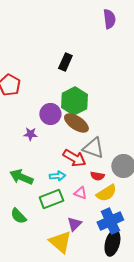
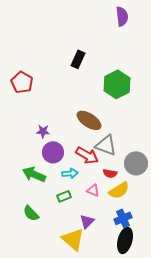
green hexagon: (74, 101) -> (117, 84), moved
purple circle: (50, 114) -> (53, 152), moved
green rectangle: (51, 199) -> (64, 196), size x0.6
blue cross: (110, 221) -> (123, 218), size x0.7

